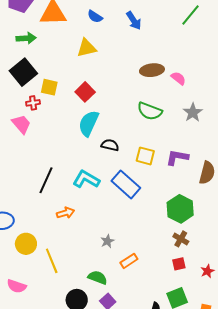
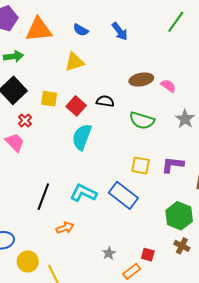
yellow square: (49, 87) -> (49, 99), moved
red cross: (33, 103) -> (25, 120), turned -32
black semicircle: (110, 145) -> (105, 101), moved
red square: (179, 264) -> (148, 255), moved, turned 32

